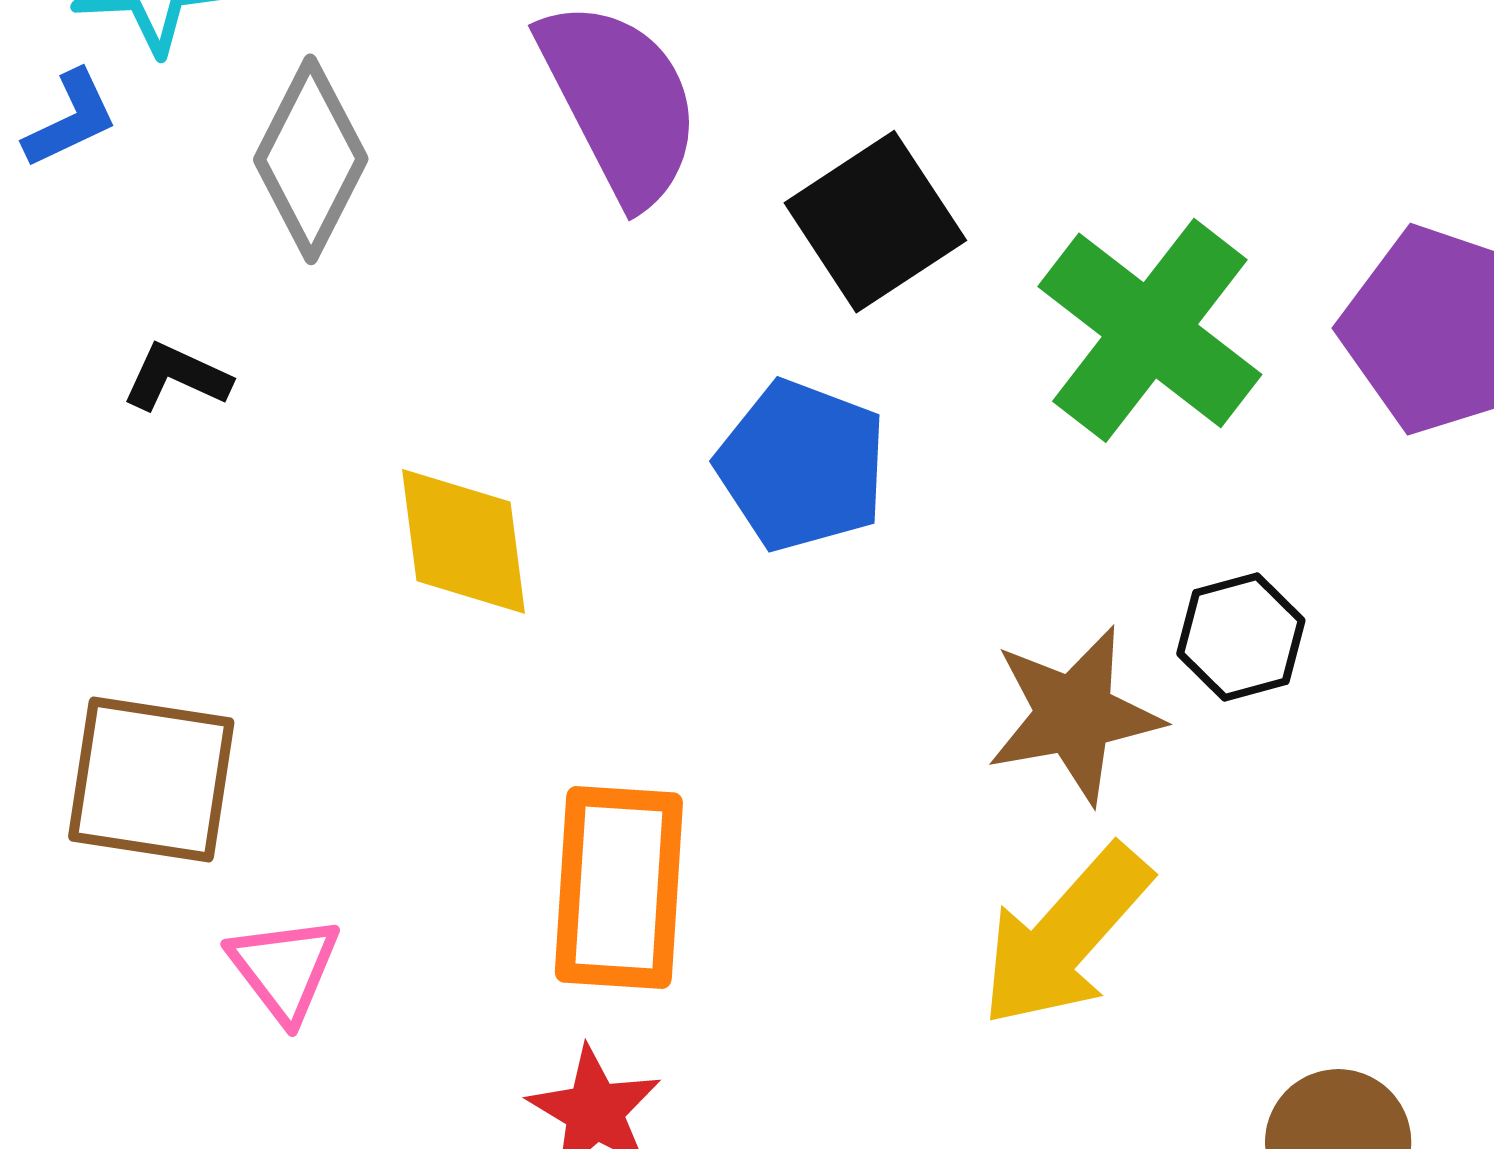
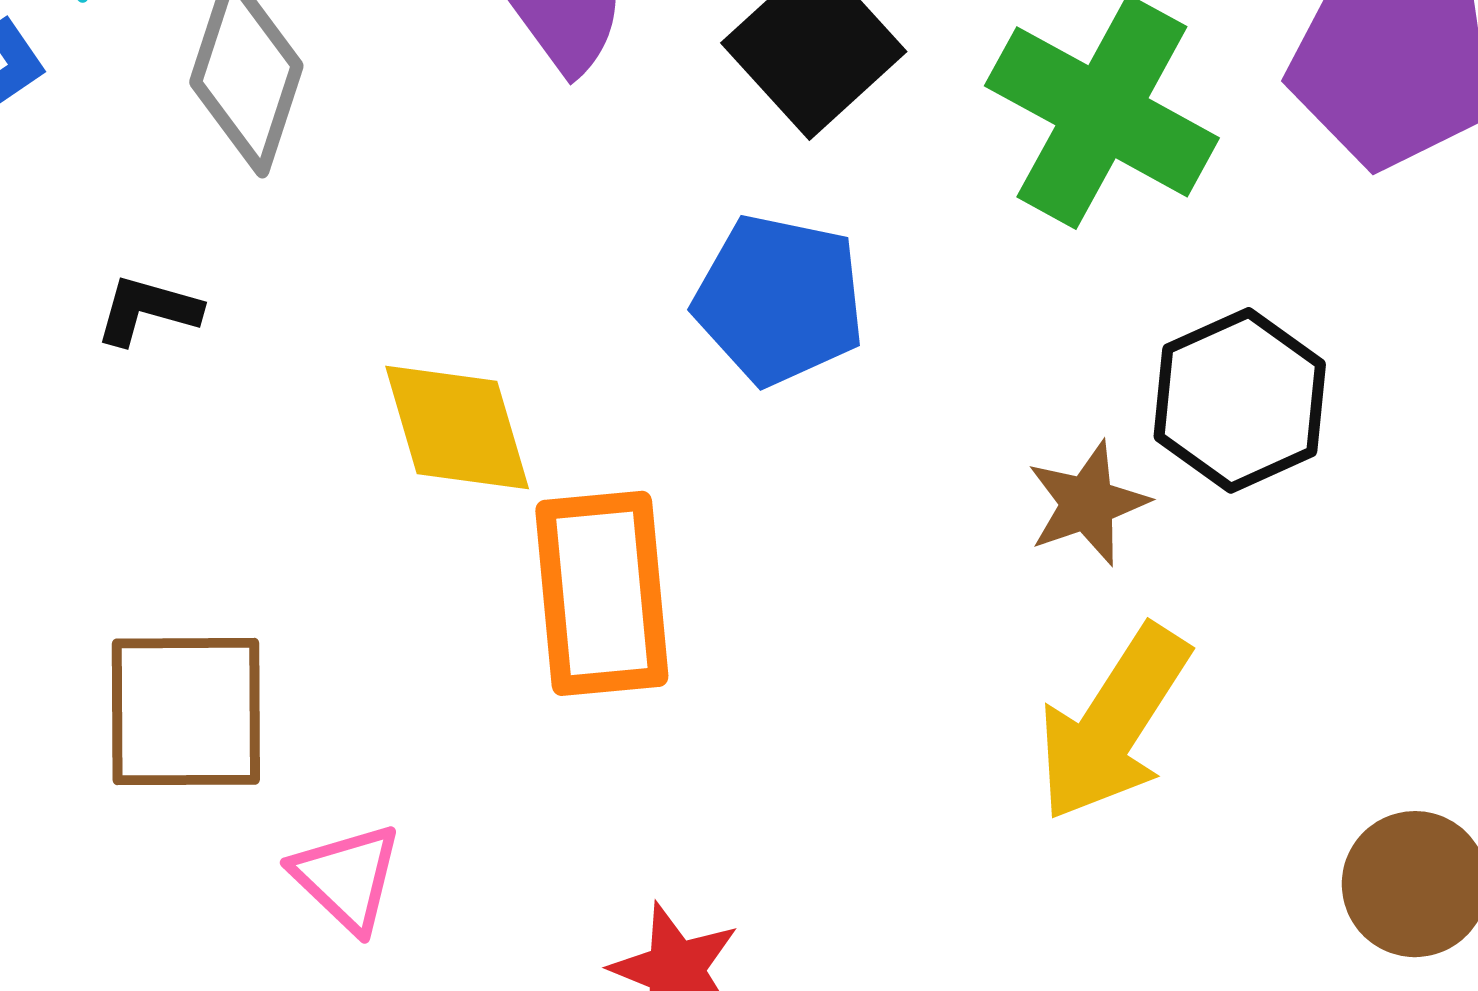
black hexagon: (1241, 637) -> (1240, 400), size x1.4
brown star: (1074, 715) -> (1087, 503), size x0.7
orange rectangle: (619, 887) -> (602, 593), moved

